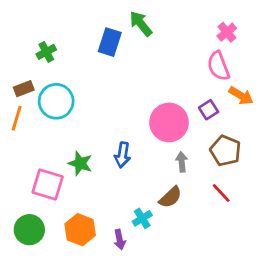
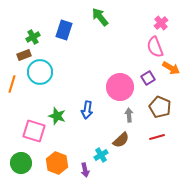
blue rectangle: (110, 42) -> (64, 30), moved
brown rectangle: (24, 89) -> (24, 55), moved
red line: (221, 193) -> (157, 137), turned -63

